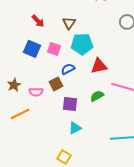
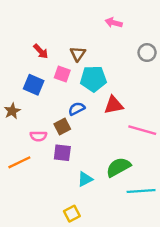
pink square: (54, 49) -> (62, 74), moved
brown star: (14, 85) -> (12, 111), moved
green semicircle: (97, 96) -> (118, 167), moved, size x1.5
purple square: (70, 104) -> (62, 153), moved
yellow square: (64, 157) -> (72, 214), turned 32

